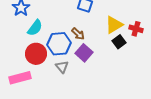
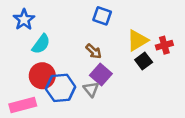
red cross: (136, 29) -> (164, 45), turned -32
blue hexagon: (59, 44) -> (61, 88), moved
gray triangle: (62, 67) -> (91, 89), moved

